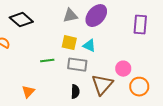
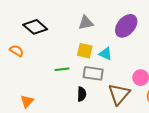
purple ellipse: (96, 16) -> (126, 26), moved
orange triangle: (28, 92) -> (27, 101), moved
black semicircle: (75, 92) -> (82, 94), moved

